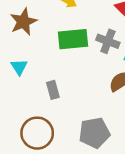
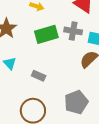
gray rectangle: (53, 90) -> (39, 76), turned -40

